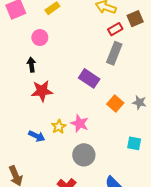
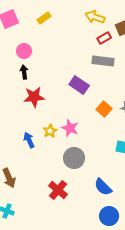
pink circle: (40, 38) -> (24, 51), moved
gray rectangle: (114, 53) -> (103, 61), turned 75
blue arrow: (37, 136) -> (29, 140), turned -140

